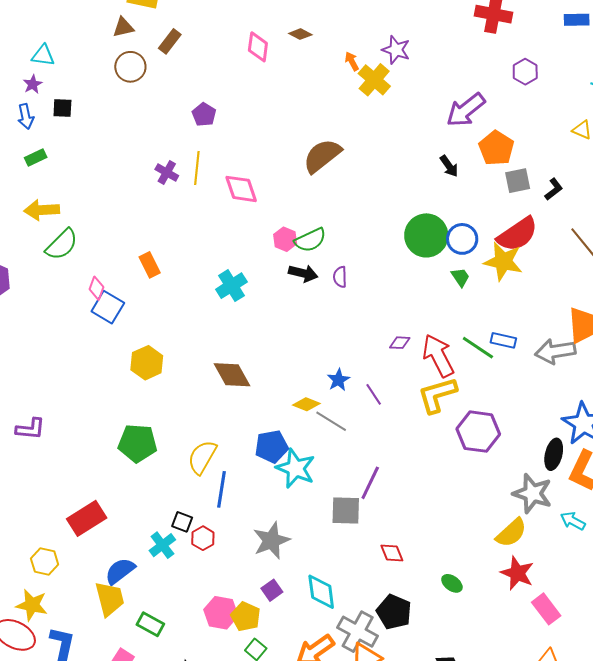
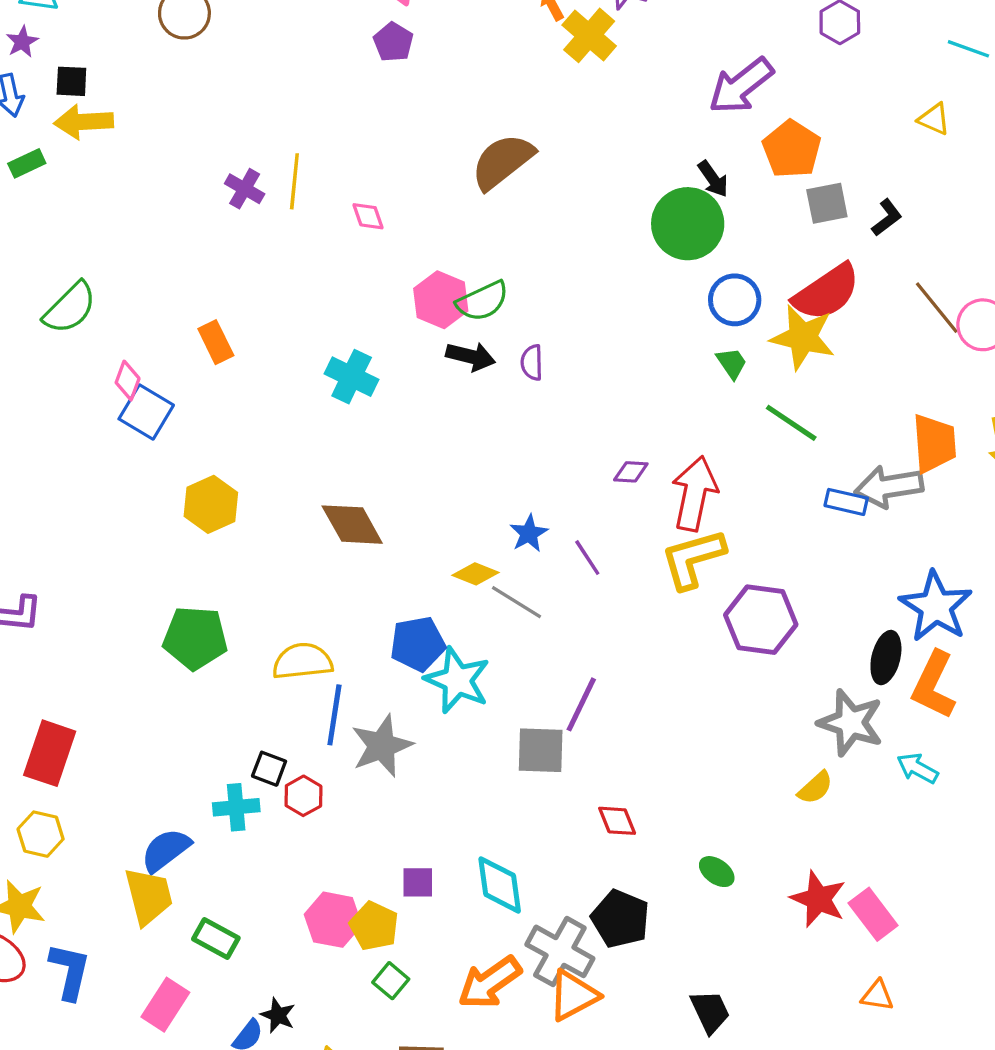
purple pentagon: (204, 114) -> (393, 42), moved
pink diamond: (241, 189) -> (368, 216), size x0.6
yellow arrow: (42, 210) -> (84, 122), moved
green circle: (426, 235) -> (688, 224), moved
pink hexagon: (285, 239) -> (441, 300), size x1.4
cyan cross: (231, 286) -> (352, 377), turned -32
blue rectangle: (503, 340) -> (846, 502), moved
green line: (478, 348) -> (791, 423), moved
red arrow: (438, 356) -> (695, 494), turned 39
yellow semicircle: (202, 457) -> (302, 661), turned 54
red rectangle: (87, 518) -> (50, 753), moved, turned -39
yellow semicircle: (511, 533) -> (815, 788), size x0.7
gray star: (271, 541) -> (382, 746), moved
cyan cross: (162, 545) -> (236, 807), turned 32
red star: (517, 573) -> (818, 899), moved
purple square: (272, 590) -> (418, 882), turned 35

